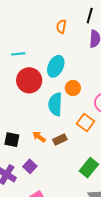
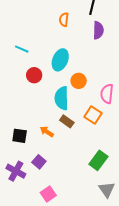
cyan line: (18, 54) -> (22, 49), turned 32
red circle: (29, 80) -> (34, 75), size x0.6
brown rectangle: (60, 140) -> (67, 121), moved, turned 64

